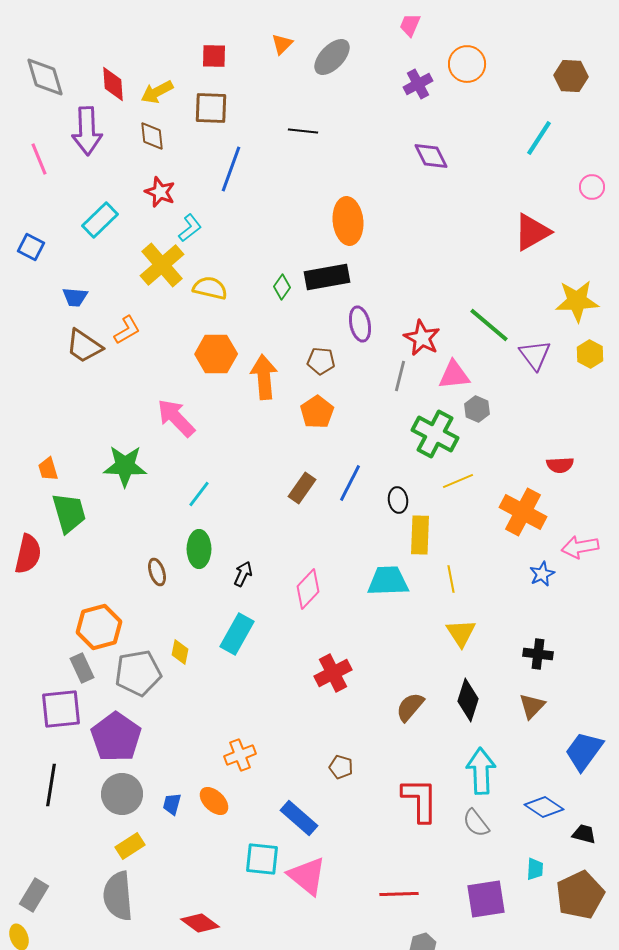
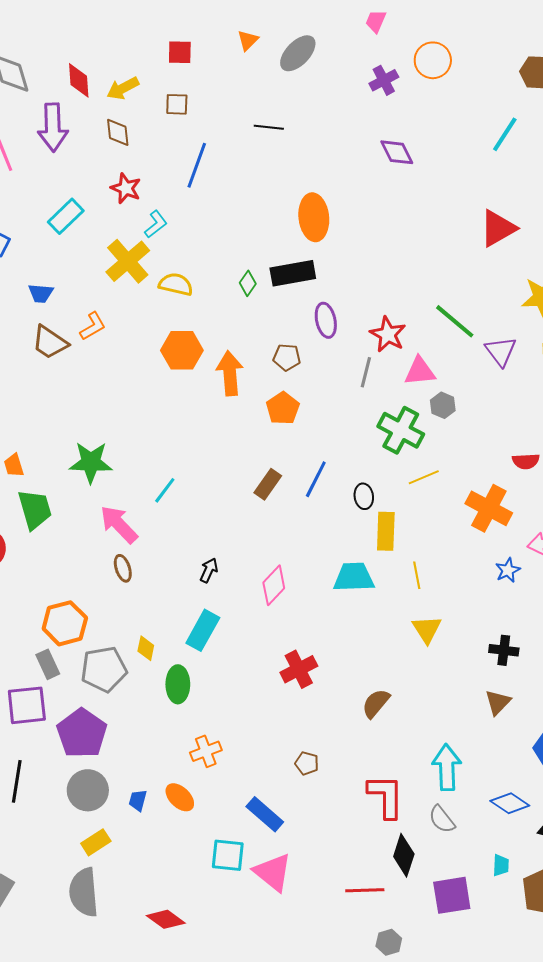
brown square: (211, 108) -> (177, 104), size x0.7
pink arrow: (176, 418) -> (119, 524), moved
green ellipse: (199, 549) -> (178, 684), moved
black diamond: (468, 700) -> (404, 855), moved

